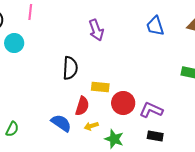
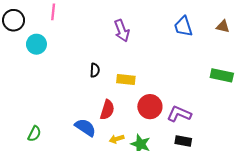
black semicircle: (70, 68) -> (95, 70), size x0.6
yellow rectangle: (100, 87) -> (126, 80), moved
yellow arrow: (91, 126) -> (117, 139), moved

